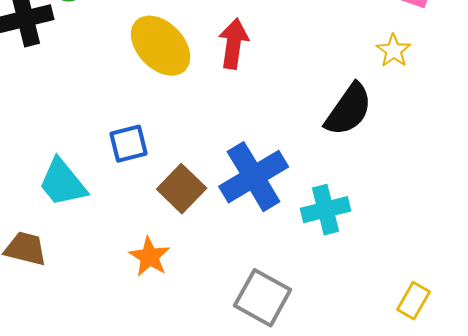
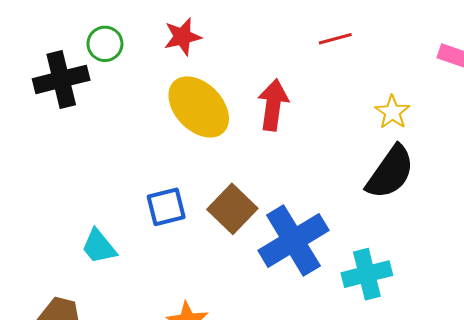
yellow star: (394, 51) -> (392, 112), moved
cyan trapezoid: (63, 183) -> (99, 247), size x0.7
brown square: (182, 189) -> (232, 209), moved

